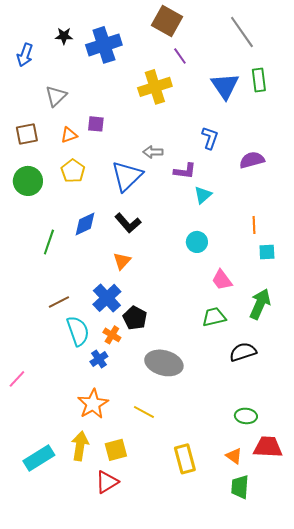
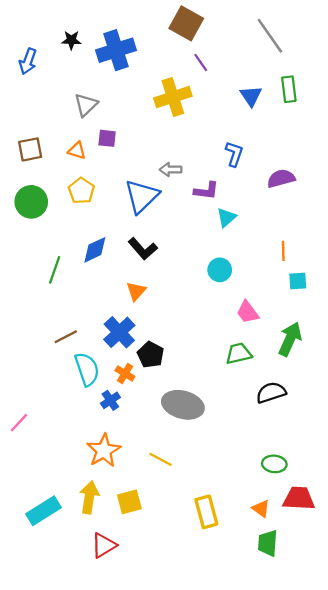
blue triangle: (225, 86) -> (251, 96), size x0.7
gray triangle: (56, 96) -> (86, 105), moved
orange triangle: (69, 135) -> (77, 151), turned 36
red triangle: (107, 482) -> (104, 545), moved

